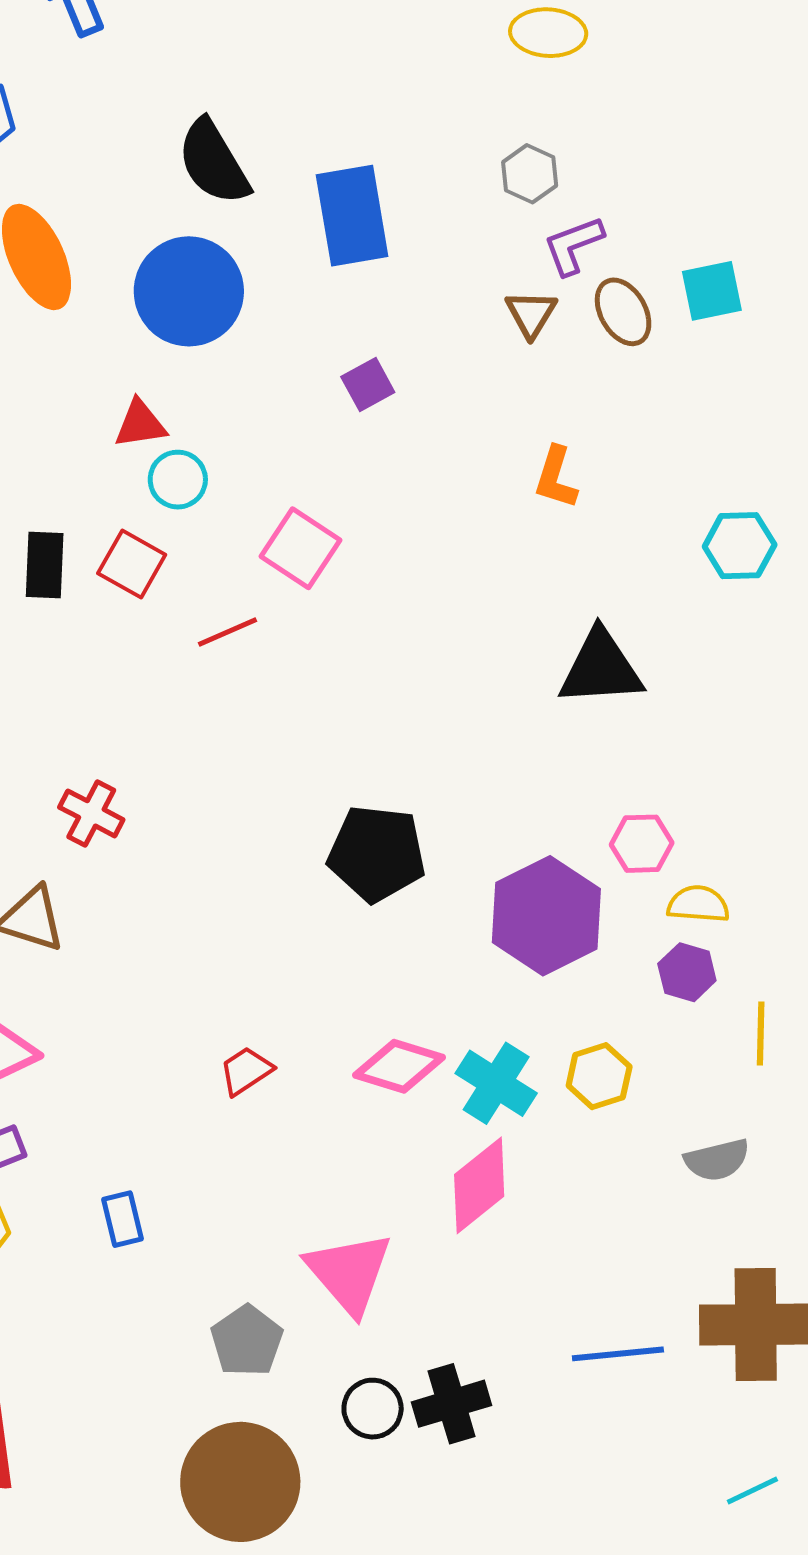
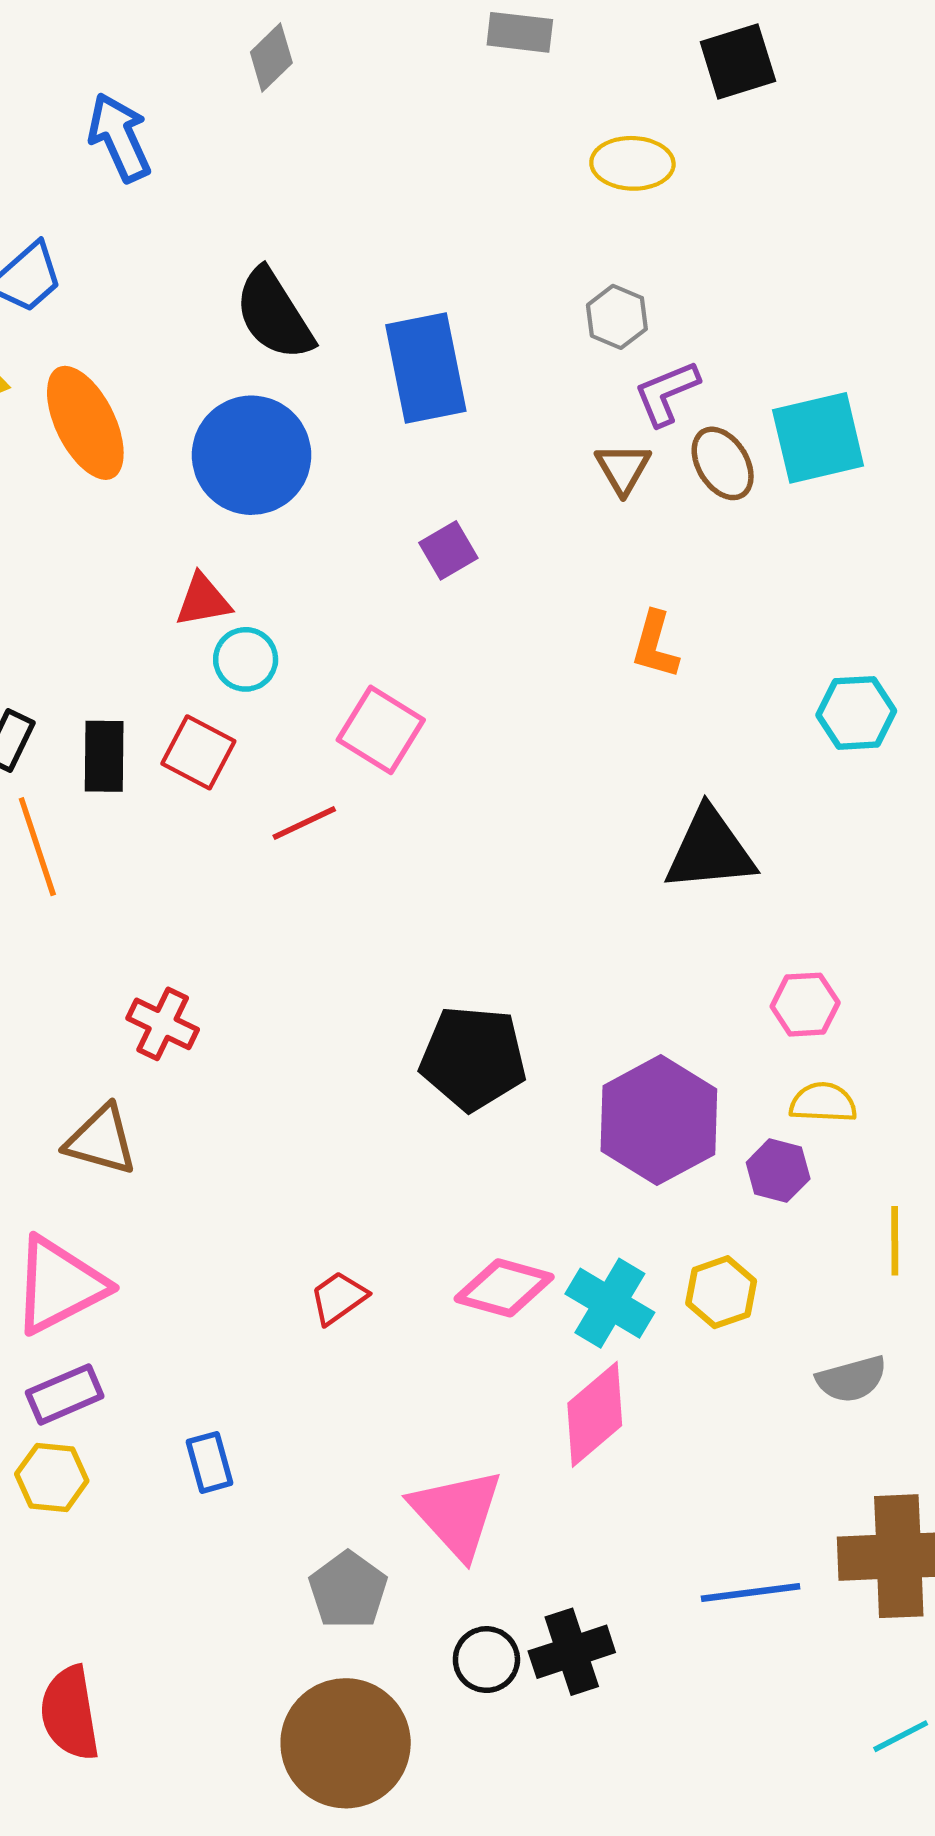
cyan square: (712, 291) -> (818, 438), size x1.4
pink hexagon: (642, 844) -> (805, 1005), moved
purple hexagon: (687, 972) -> (778, 1171), moved

